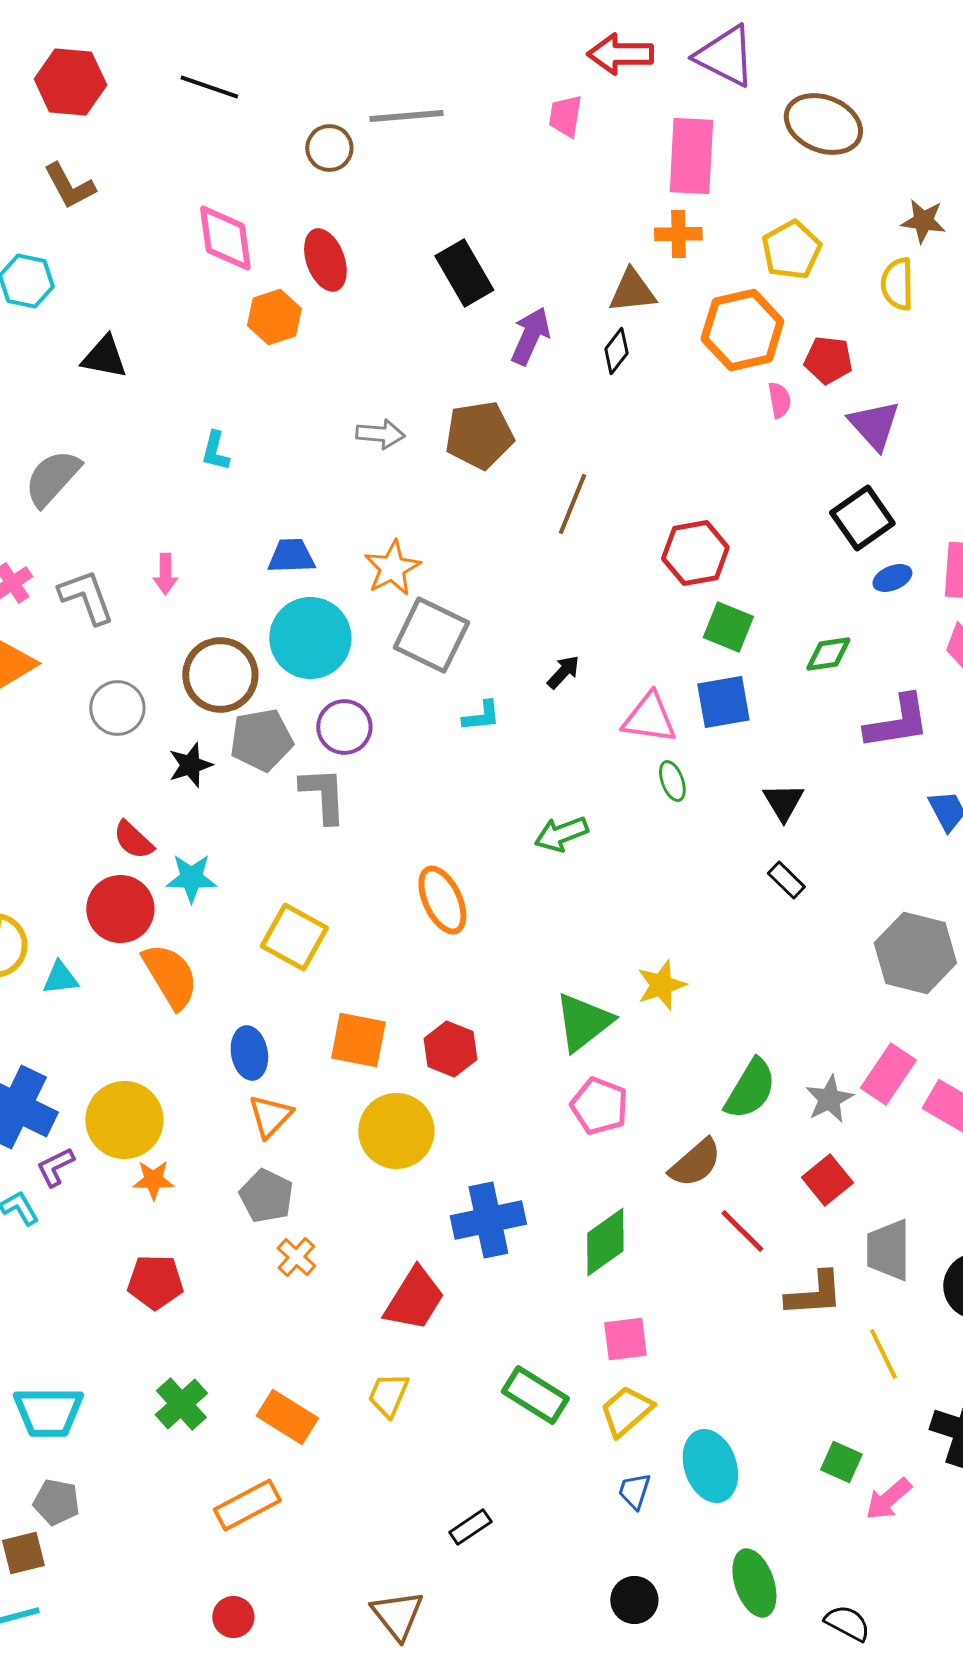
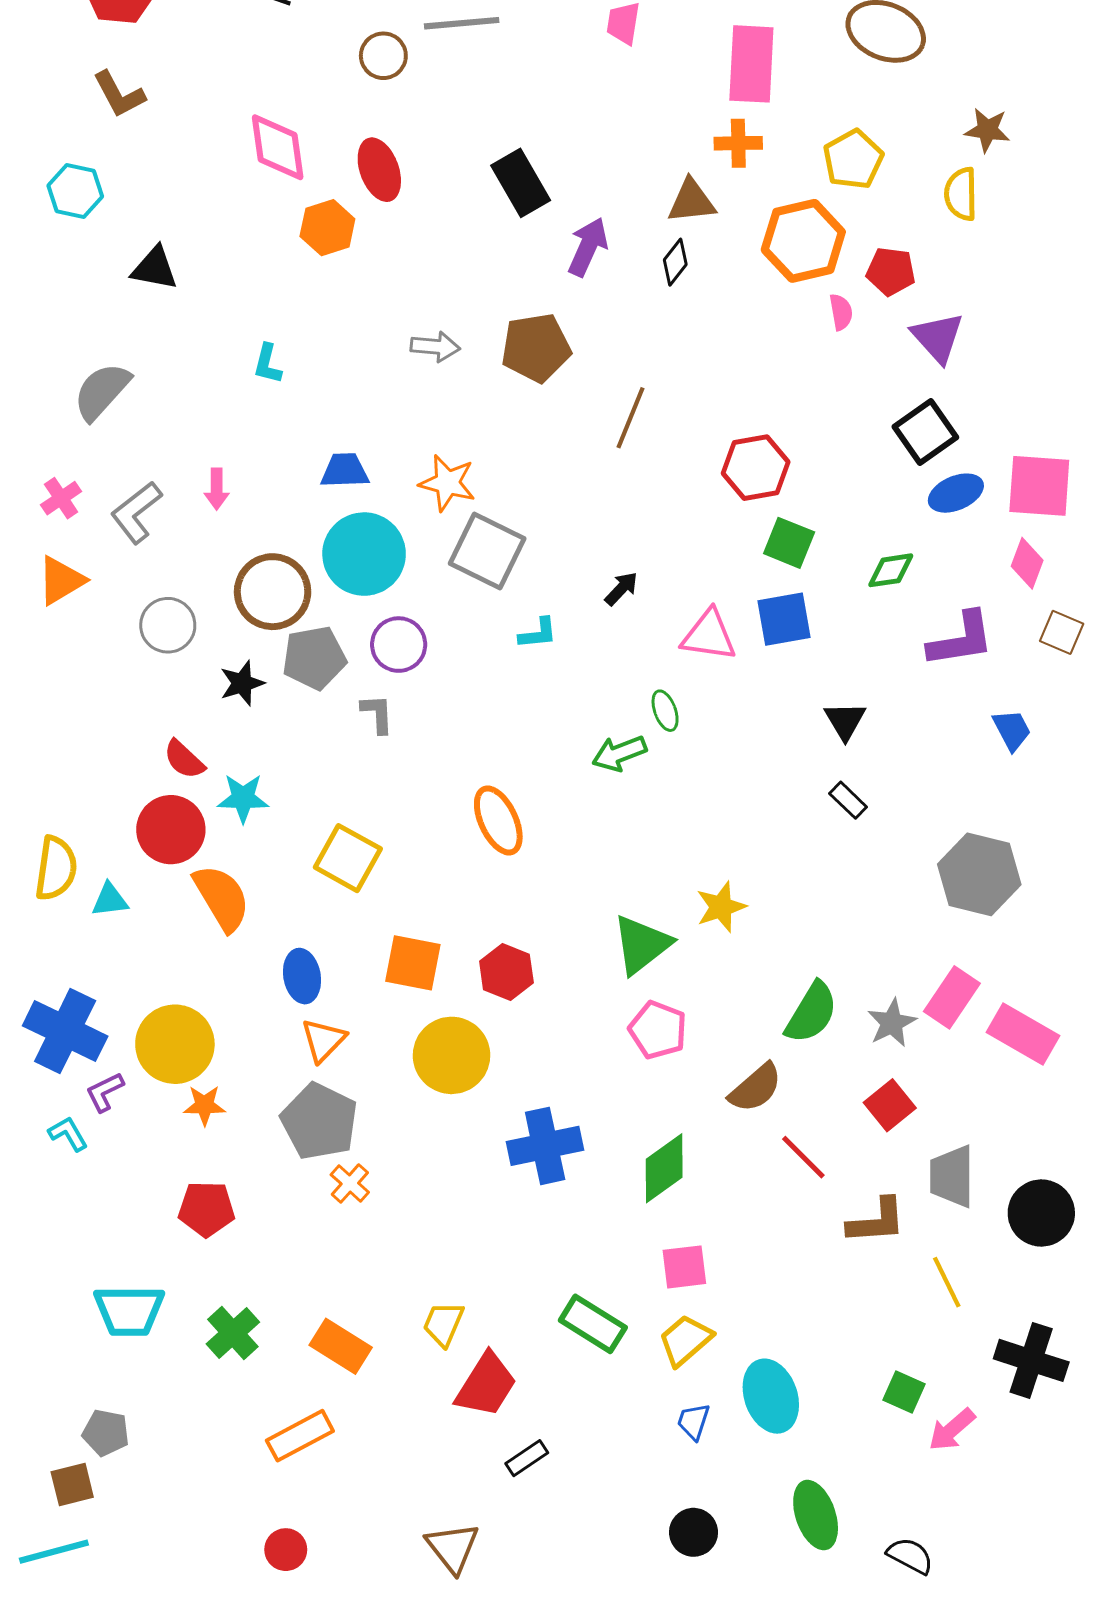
orange star: (392, 568) -> (447, 483), turned -30
blue ellipse: (892, 578) -> (956, 493), size x1.4
gray L-shape: (86, 597) -> (136, 512), turned -108
green ellipse: (672, 781) -> (665, 711), moved
gray L-shape: (323, 795) -> (377, 714), size x0.7
gray pentagon: (266, 1196) -> (319, 1121), size x1.4
red trapezoid: (414, 1299) -> (486, 1385), moved
cyan trapezoid: (48, 1412) -> (129, 1311), moved

